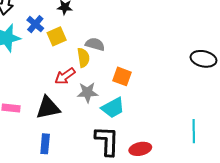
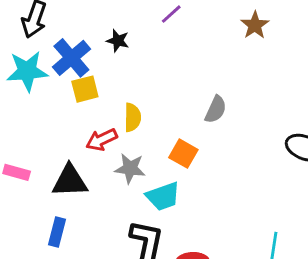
blue cross: (35, 24) -> (71, 58), size x1.5
yellow square: (57, 36) -> (85, 89), moved
gray semicircle: (95, 44) -> (216, 109), moved, turned 90

